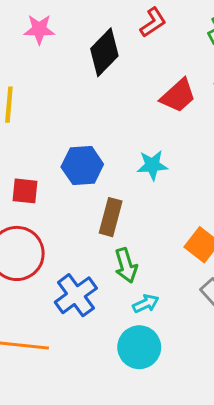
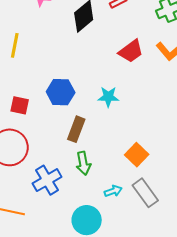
cyan arrow: (146, 304) -> (113, 191), moved

